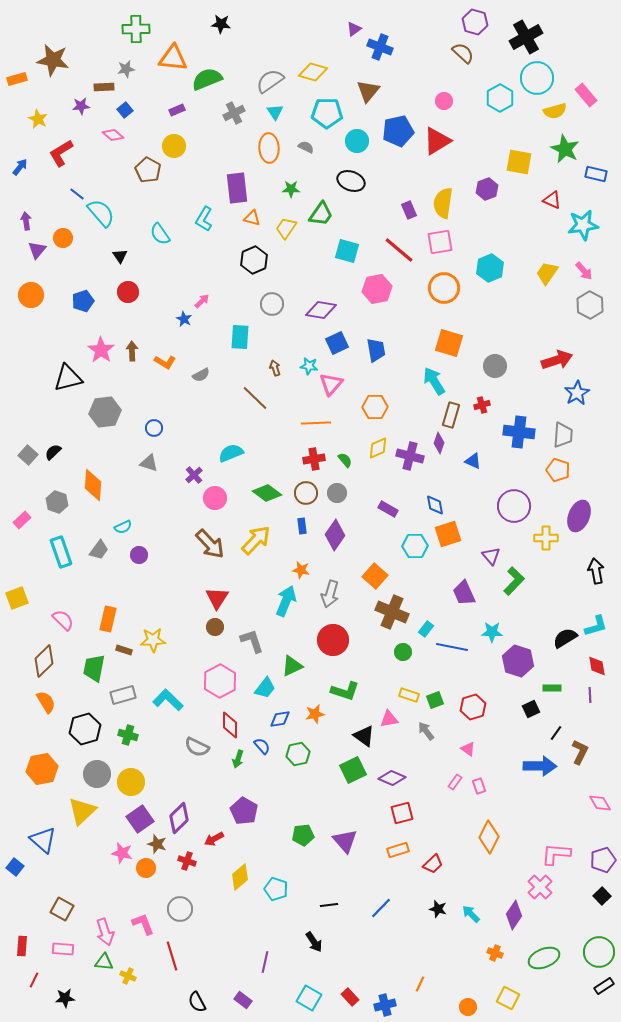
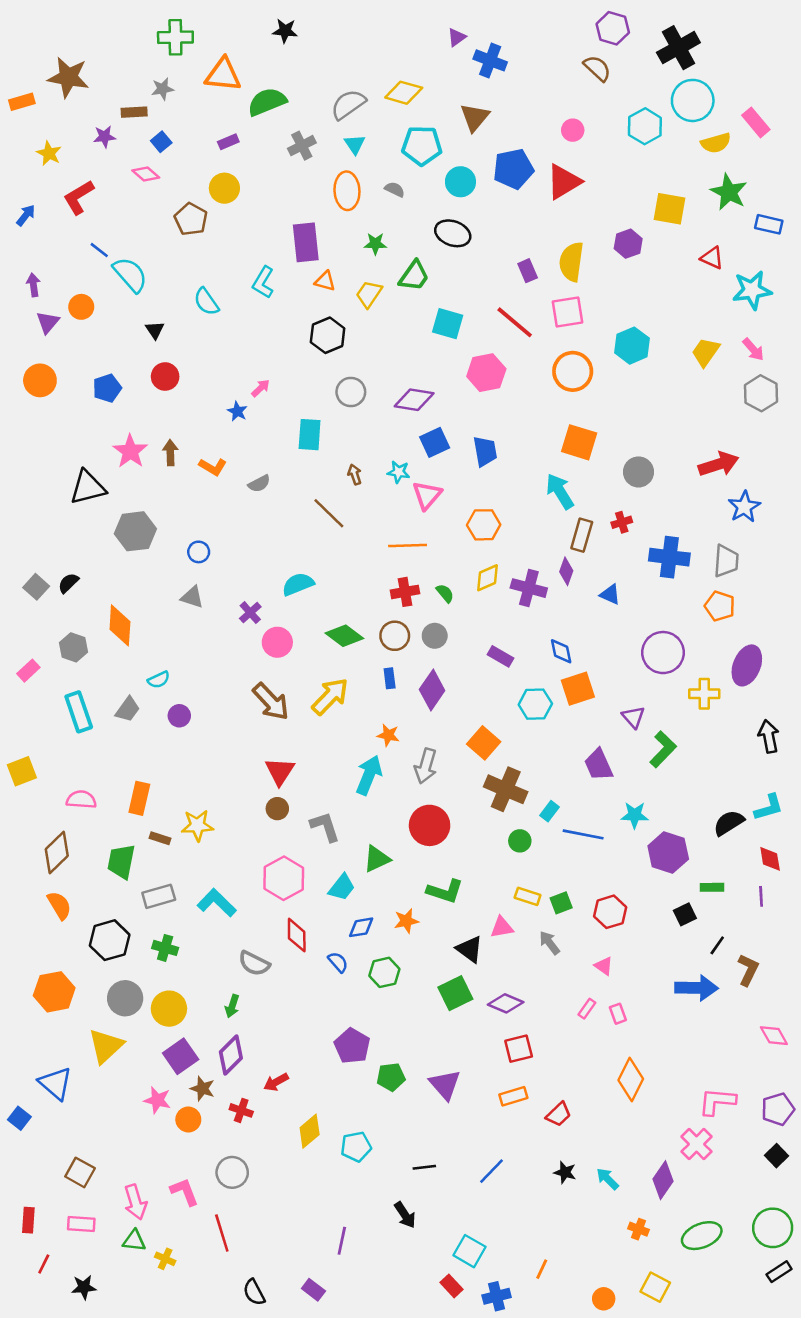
pink semicircle: (63, 620) -> (81, 800), turned -40
green arrow: (238, 759) -> (232, 1006), moved
purple pentagon: (244, 811) -> (352, 1046), moved
cyan pentagon: (276, 889) -> (356, 1147), turned -30
cyan square: (309, 998) -> (470, 1251), moved

